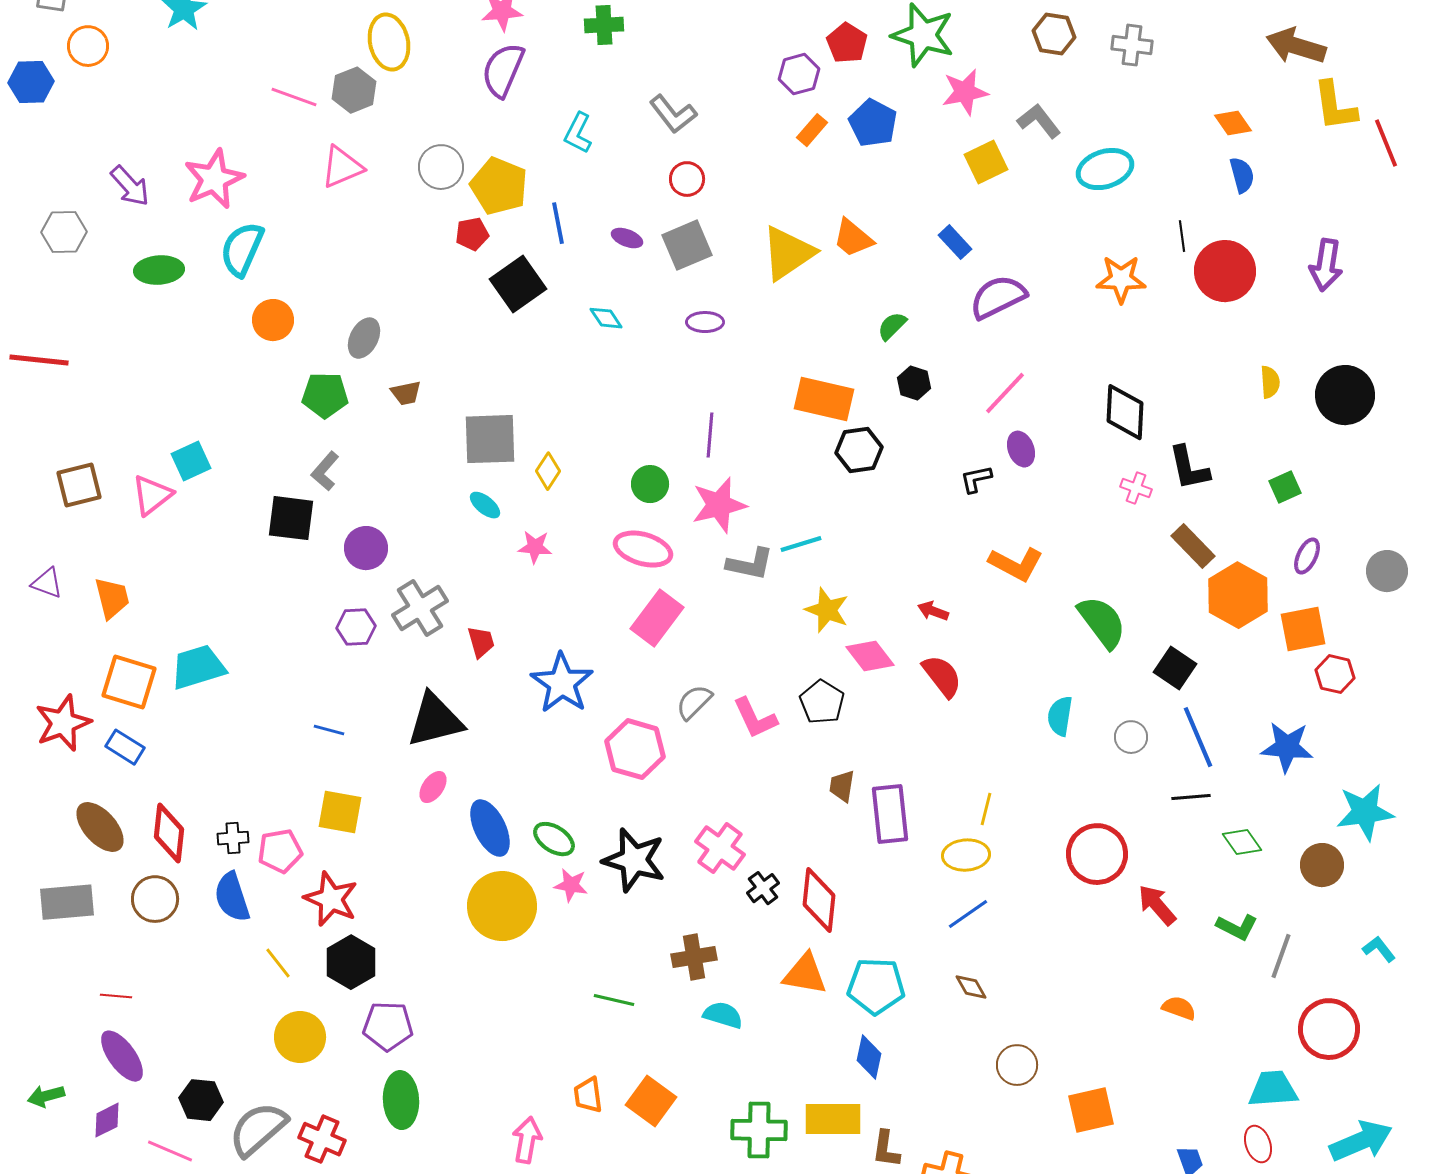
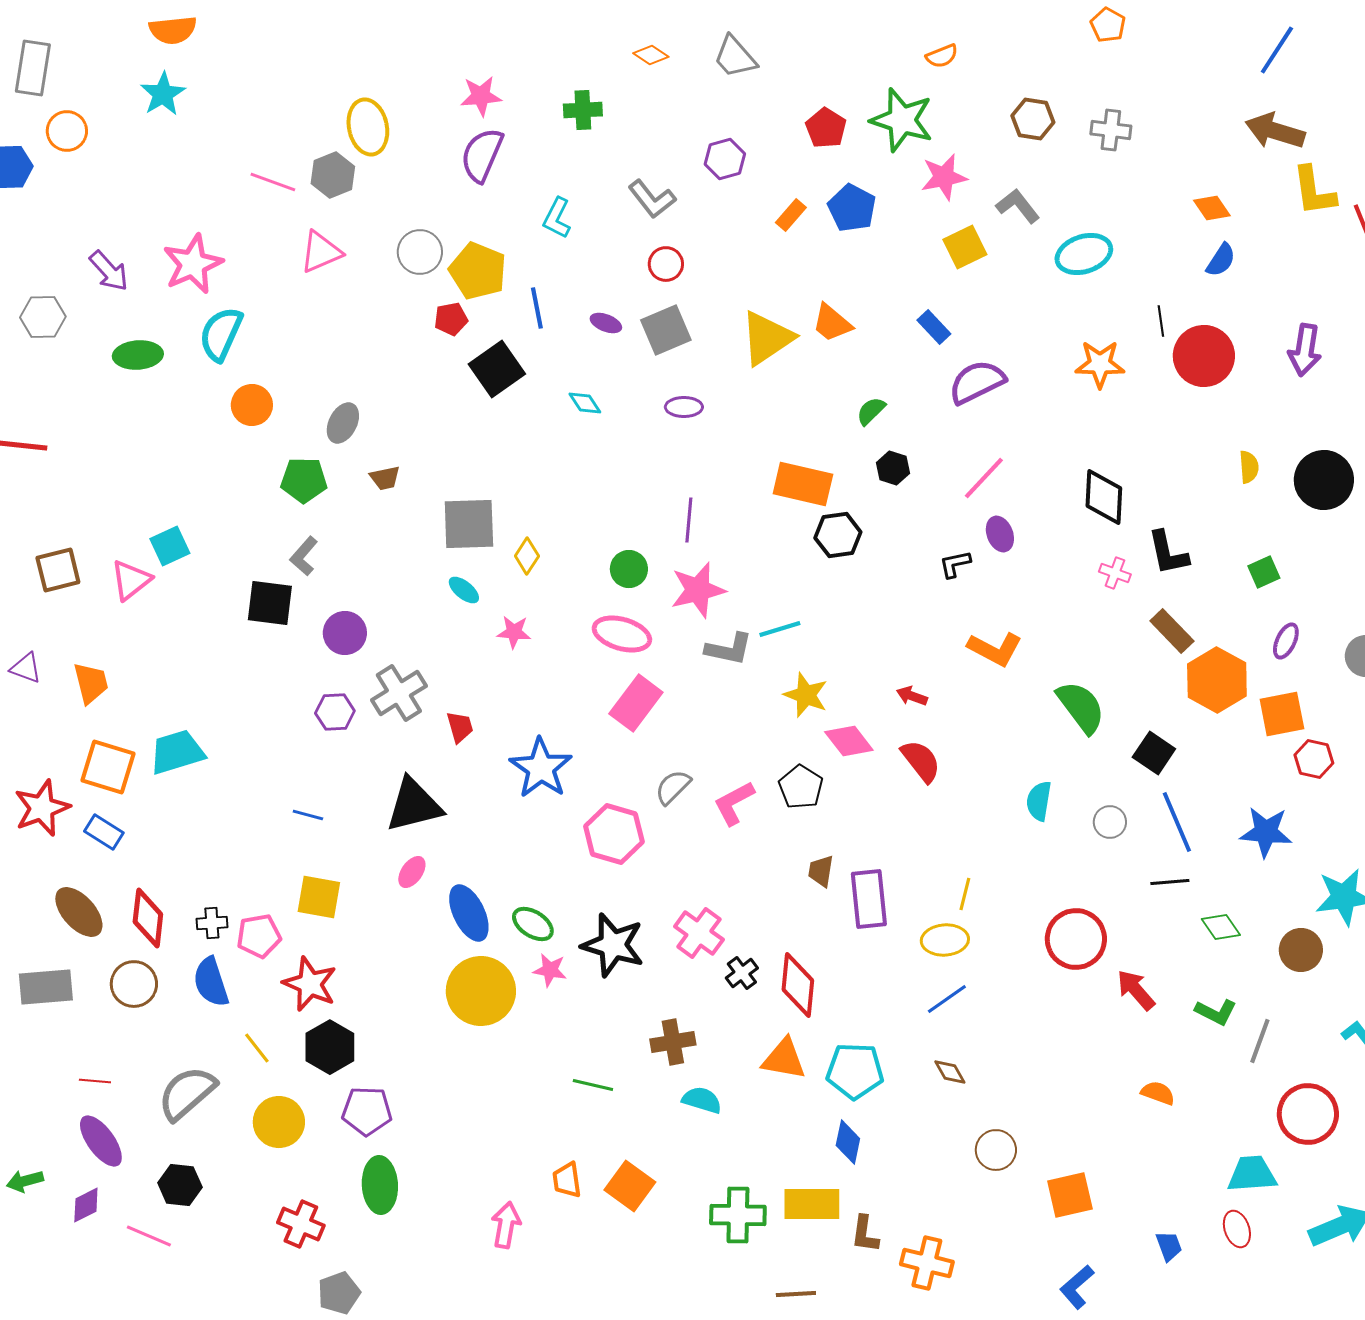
purple hexagon: (799, 74) -> (725, 159), moved
blue semicircle: (1242, 175) -> (1221, 260), turned 48
pink L-shape: (755, 718) -> (734, 803), turned 87
gray semicircle: (258, 1129) -> (187, 1093), moved

